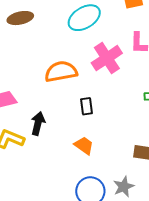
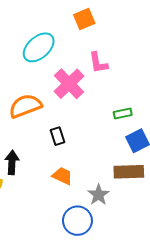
gray star: (124, 187) -> (98, 195), moved

